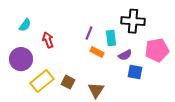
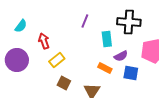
purple line: (89, 33) -> (85, 21), moved
orange rectangle: (97, 52) -> (105, 68), moved
yellow rectangle: (42, 81) -> (57, 60), moved, size x0.7

